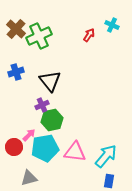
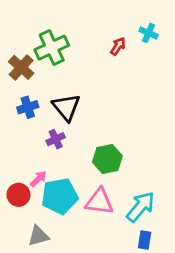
brown cross: (16, 29) -> (21, 67), moved
blue cross: (16, 72) -> (28, 107), moved
green hexagon: (52, 120) -> (107, 159), moved

